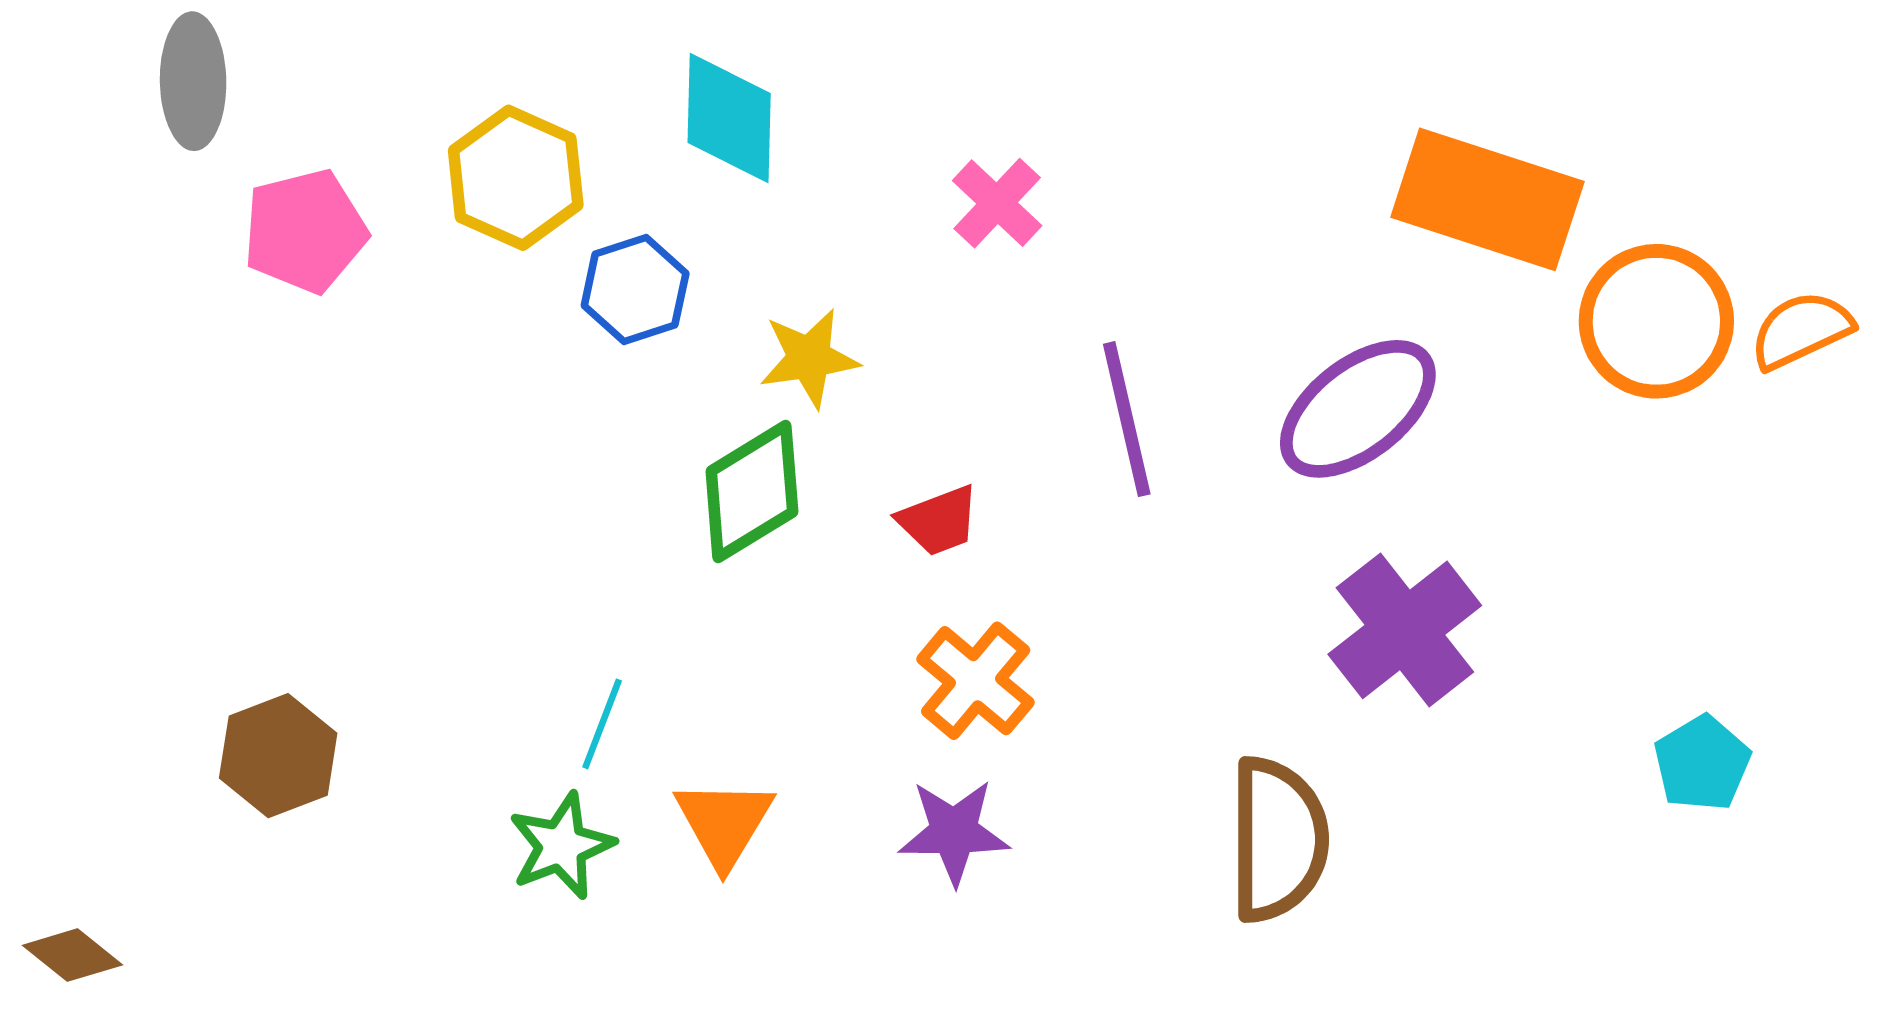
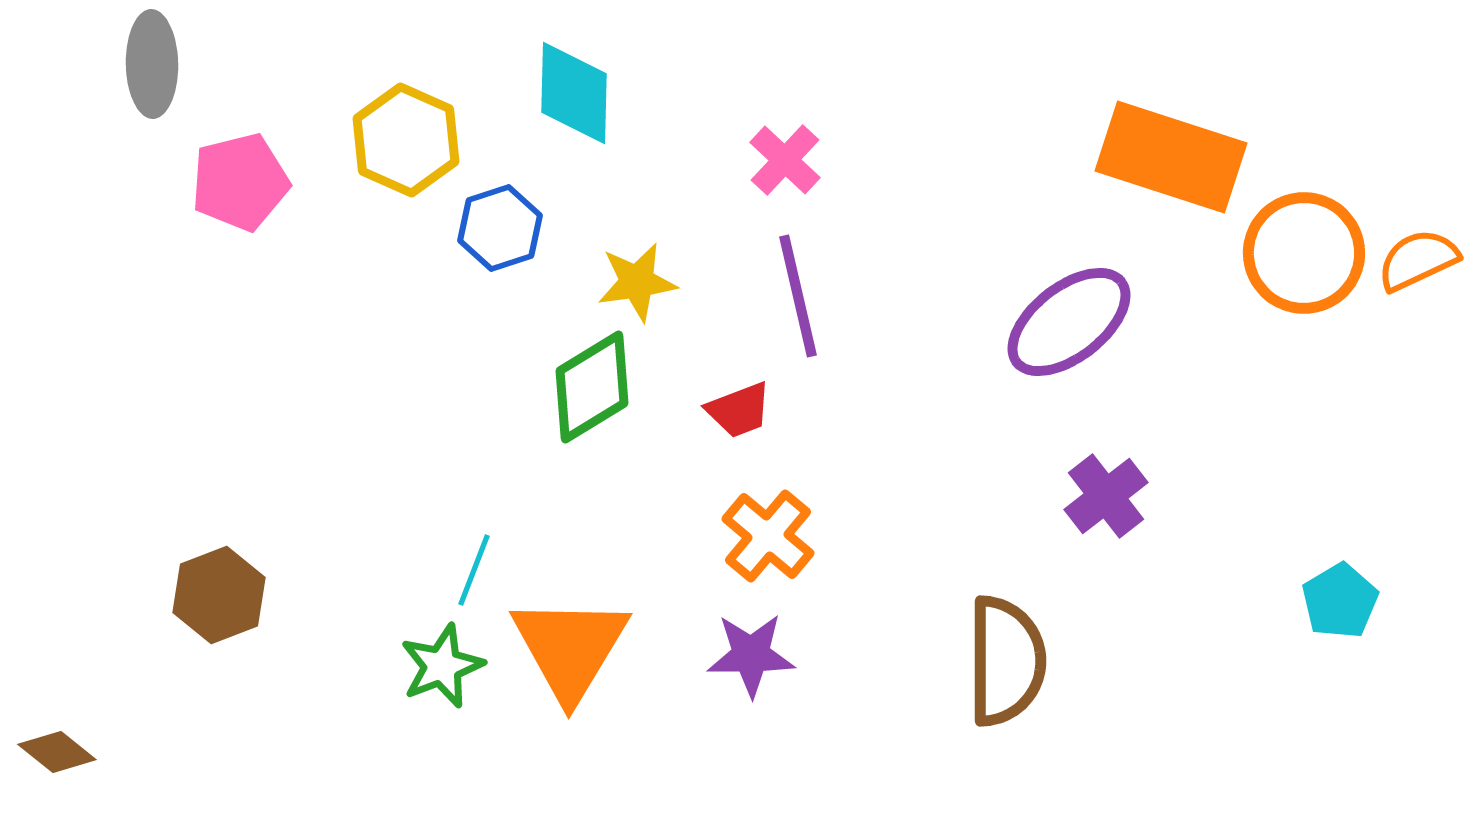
purple line: (1127, 419) -> (798, 296), moved
purple cross: (1405, 630) -> (1106, 496), size x0.7
orange triangle: (724, 823) -> (570, 648), size x1.5

